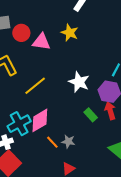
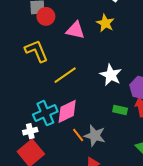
red circle: (21, 33) -> (46, 16), moved
green rectangle: (91, 115) -> (120, 110), turned -40
gray star: (68, 141) -> (95, 136), size x1.5

